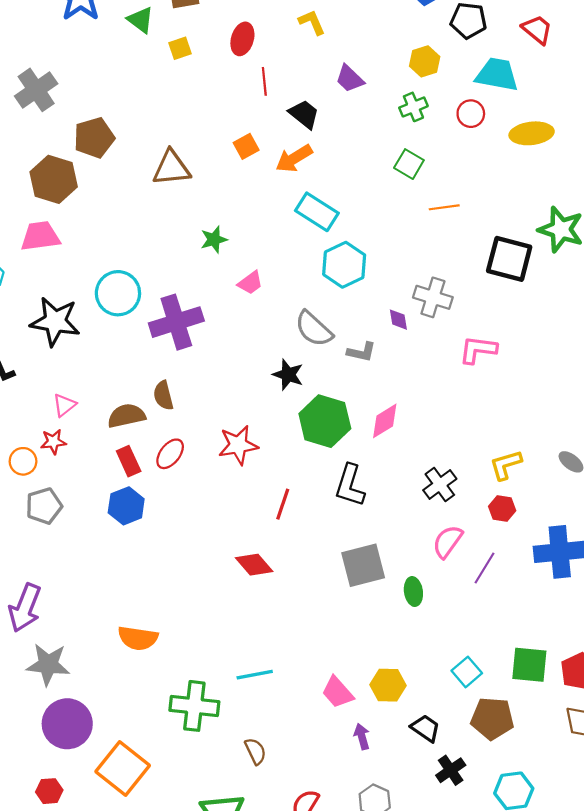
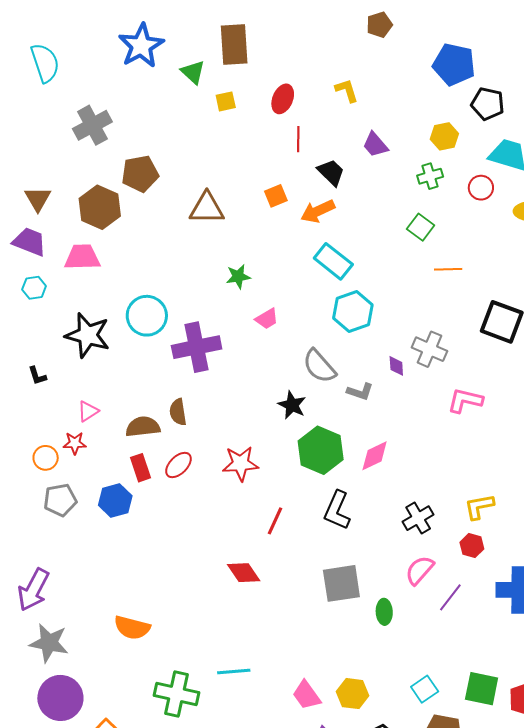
blue hexagon: (126, 506) -> (115, 500), moved

